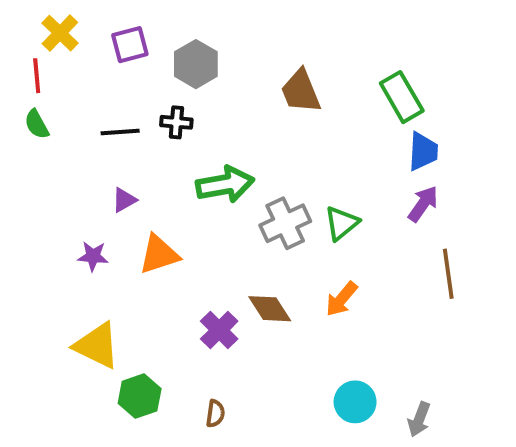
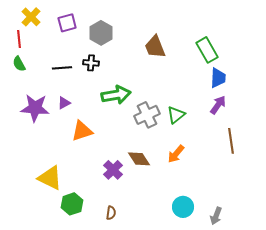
purple star: (93, 256) -> (35, 108), moved, size x1.8

